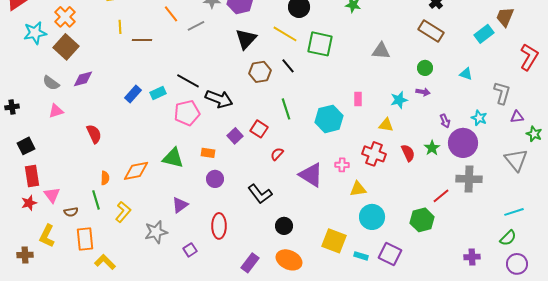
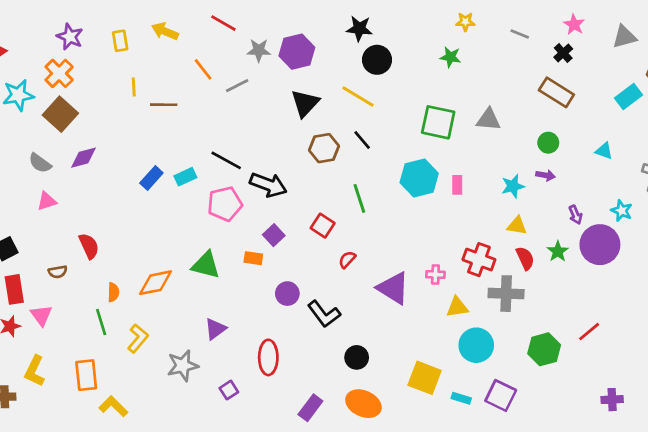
green square: (320, 44) -> (438, 122), moved
cyan hexagon: (329, 119) -> (419, 178), moved
yellow triangle: (386, 125) -> (517, 226), moved
red semicircle: (94, 134) -> (89, 246), moved
purple square: (235, 136) -> (274, 235), moved
purple circle: (215, 179) -> (287, 294), moved
gray cross: (469, 179) -> (506, 294), moved
red line: (441, 196) -> (589, 332), moved
brown semicircle: (71, 212) -> (58, 272), moved

